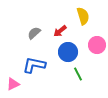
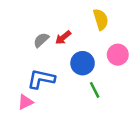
red arrow: (60, 31) -> (63, 38), moved
pink triangle: (13, 84) -> (25, 102), moved

